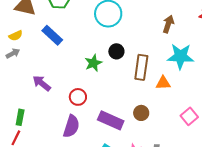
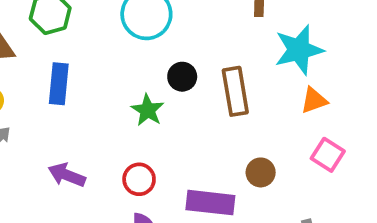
blue rectangle: (52, 35) -> (59, 84), turned 70
orange triangle: (163, 83) -> (314, 100), moved
pink square: (189, 116) -> (328, 155), moved

